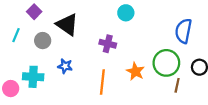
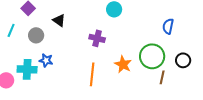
black triangle: (67, 25) -> (59, 20), size x0.6
blue semicircle: (183, 31) -> (168, 26), size x0.7
blue star: (65, 66) -> (46, 60), moved

